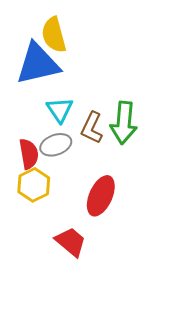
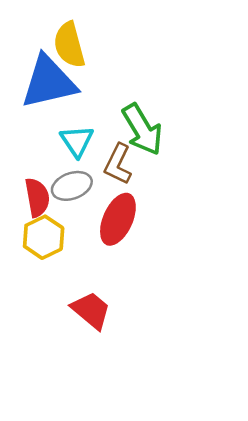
green arrow: (124, 123) -> (142, 129), moved, turned -36
red ellipse: (101, 196) -> (118, 219), moved

